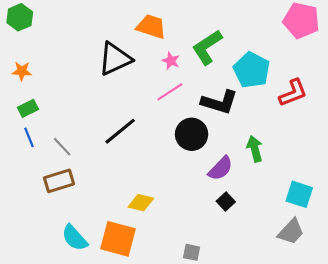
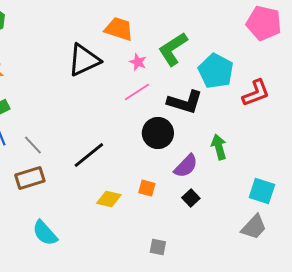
black line: (120, 131) -> (89, 155), moved
orange square: (118, 239) -> (147, 188), moved, size x0.5

